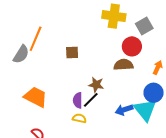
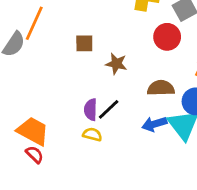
brown semicircle: (124, 65) -> (161, 88), moved
brown star: (96, 85) -> (116, 64), moved
orange trapezoid: (36, 97) -> (33, 131), moved

